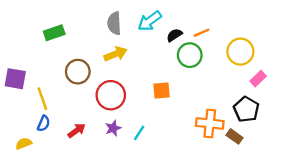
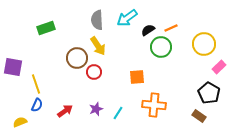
yellow arrow: (115, 54) -> (98, 46), turned 78
brown circle: (78, 72) -> (77, 58), moved
red circle: (111, 95) -> (94, 72), moved, size x0.6
orange cross: (210, 123) -> (154, 105), moved

